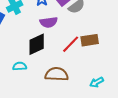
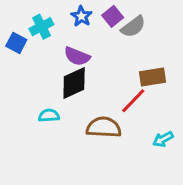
purple semicircle: (49, 22) -> (77, 56), moved, turned 30
red line: (71, 44) -> (133, 101), moved

